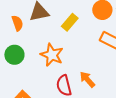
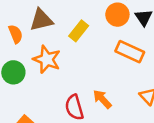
orange star: (52, 55) -> (47, 59), moved

